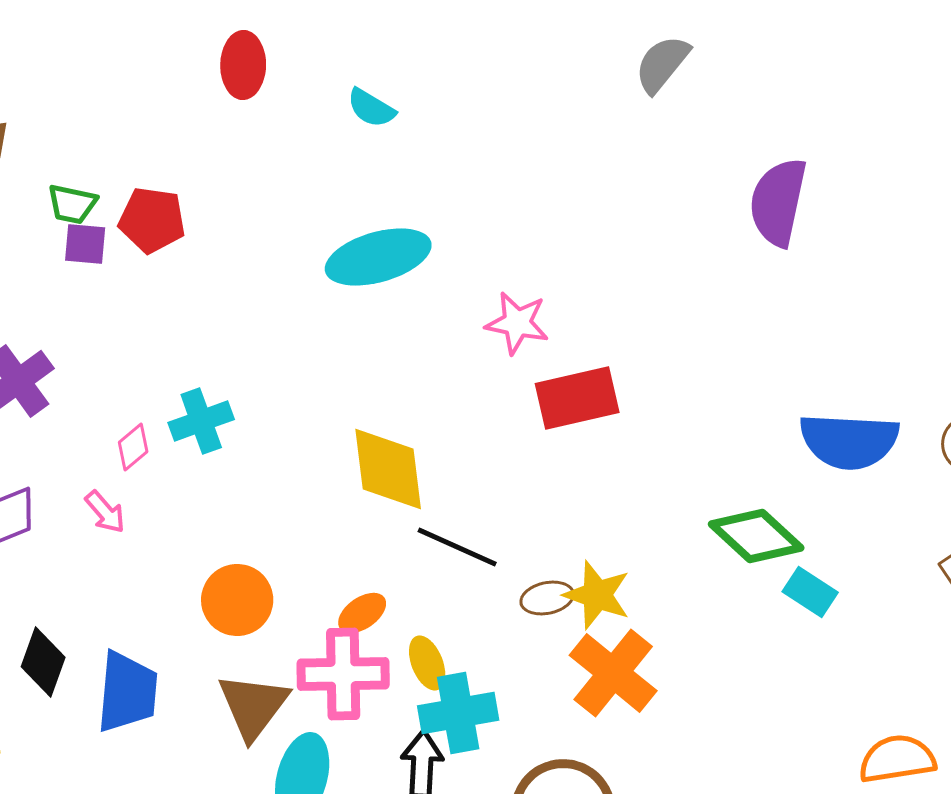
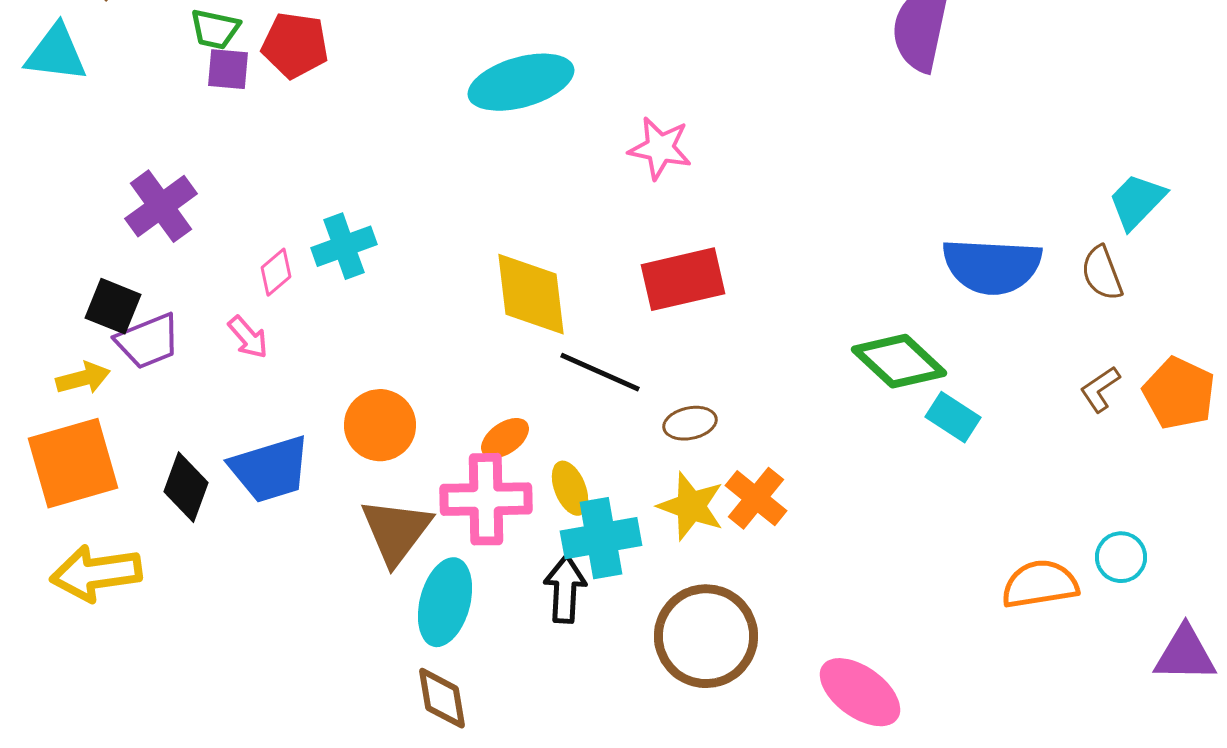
red rectangle: (577, 398) -> (683, 279), moved
yellow star: (597, 595) -> (691, 506), moved
orange cross: (613, 673) -> (756, 498), size x0.7
blue trapezoid: (127, 692) -> (270, 469), moved, turned 68

